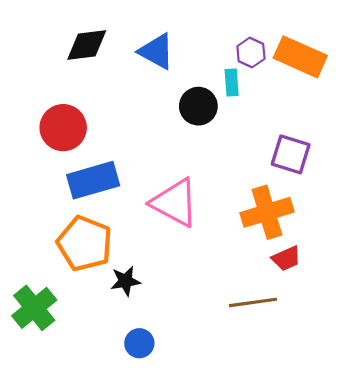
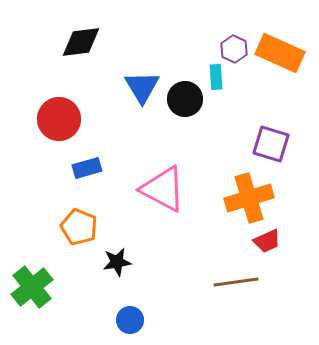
blue triangle: (157, 51) -> (142, 87), moved, turned 30
blue rectangle: (93, 180) -> (87, 168), size x0.6
orange pentagon: (85, 243) -> (79, 227), size x0.7

